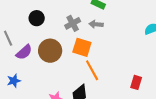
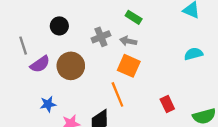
orange square: (82, 47) -> (129, 66), moved
blue star: (14, 81) -> (48, 104), moved
red rectangle: (136, 82) -> (167, 104), moved, turned -48

